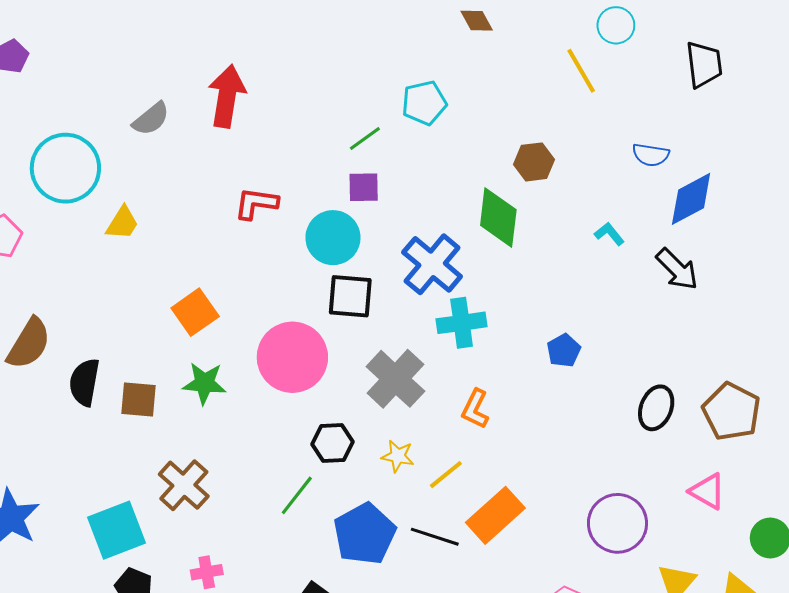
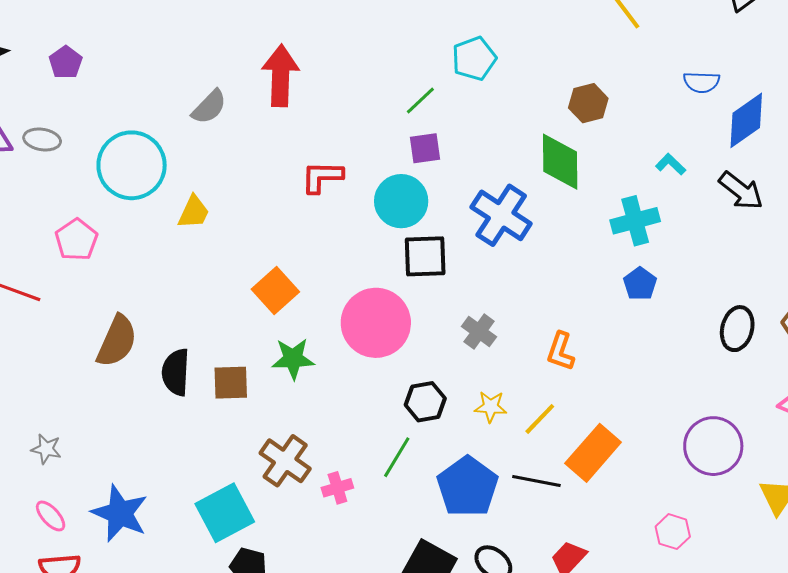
cyan cross: (462, 323) -> (635, 221), moved
gray cross: (395, 379) -> (479, 332), size x0.6
pink cross: (207, 572) -> (337, 488), moved

